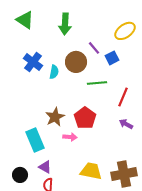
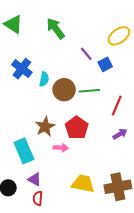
green arrow: (65, 24) -> (56, 28), turned 140
brown circle: (76, 62) -> (64, 90), moved
purple arrow: (126, 124) -> (120, 134), turned 120

